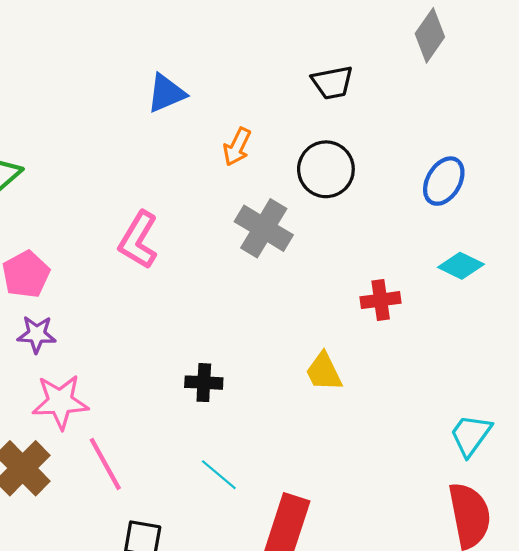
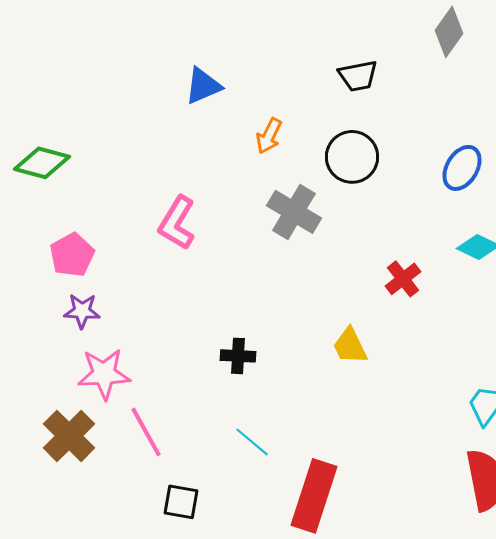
red cross: (381, 300) -> (403, 279), turned -30

